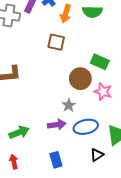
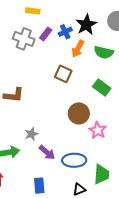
green rectangle: (100, 62) -> (102, 87), moved
gray star: (69, 105) -> (31, 134), moved
purple arrow: (57, 125) -> (47, 152), turned 36

